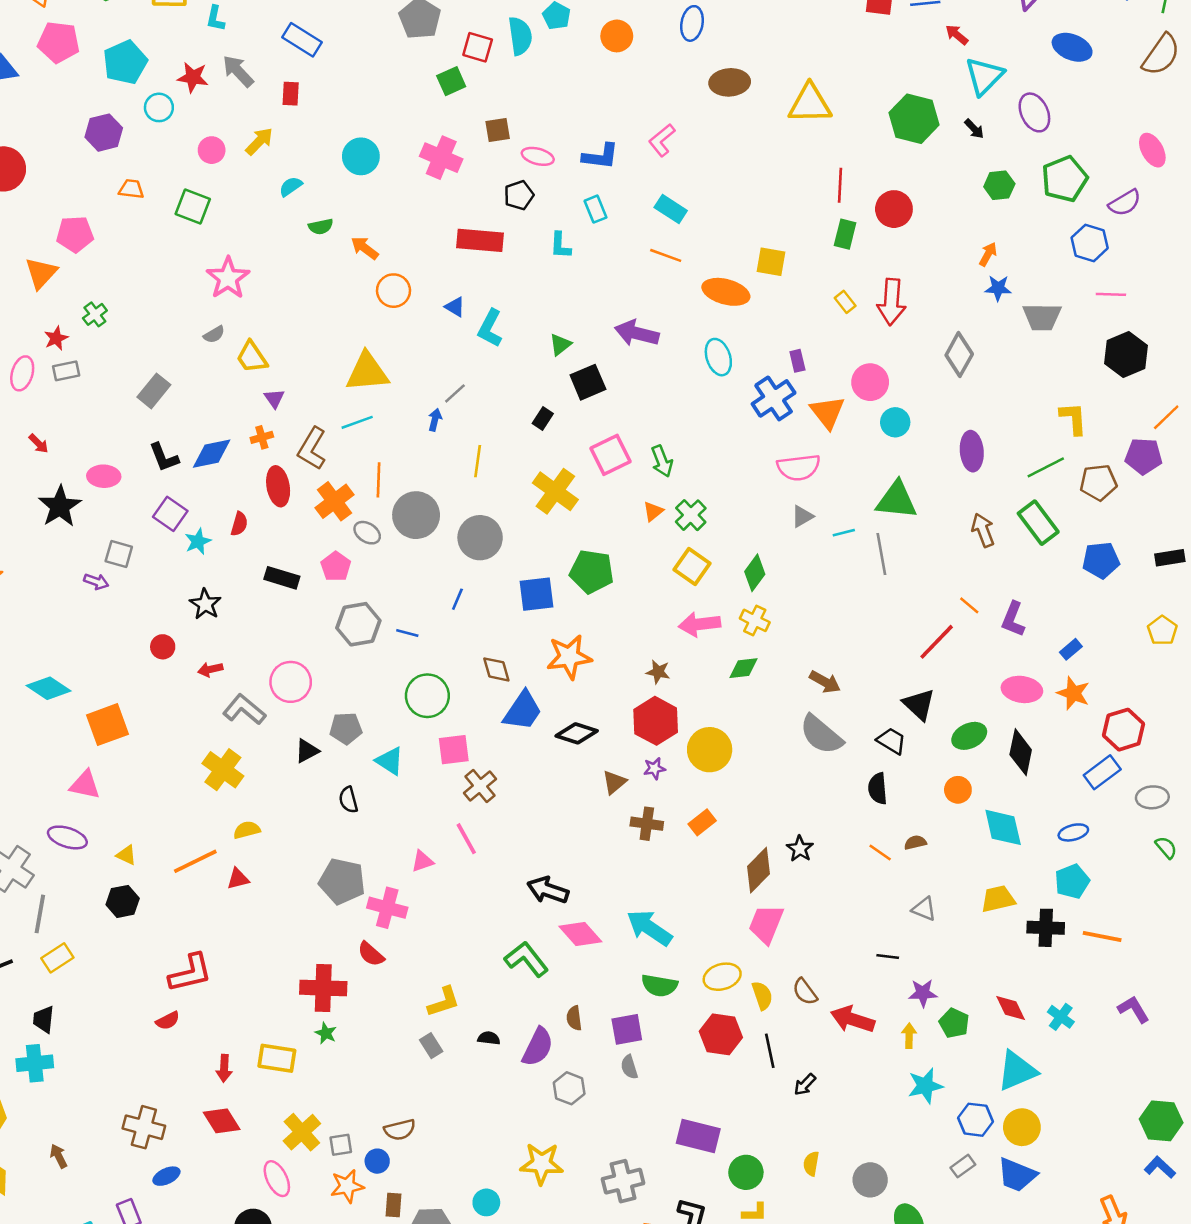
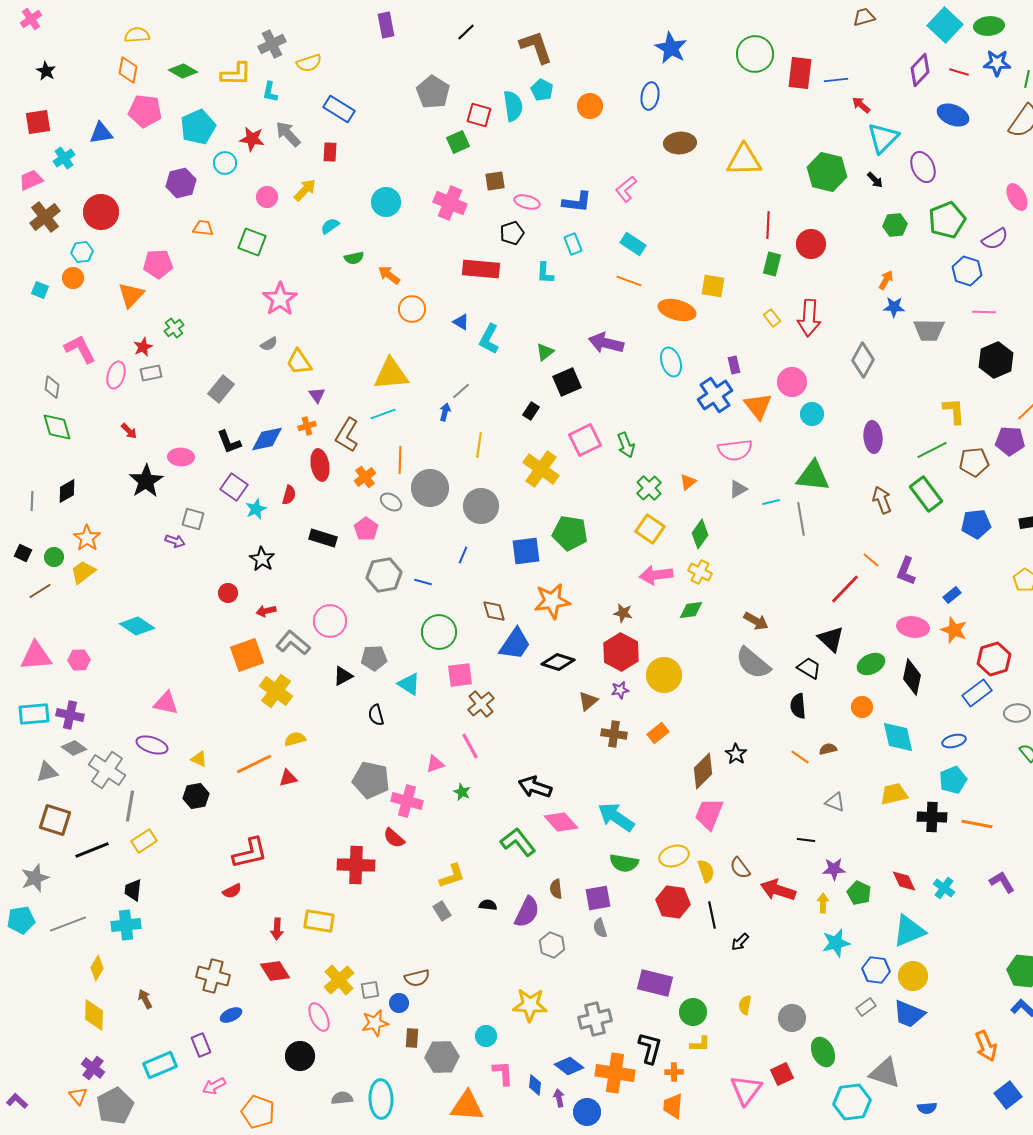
orange cross: (335, 501) -> (365, 477), size x0.7
orange triangle: (653, 511) -> (688, 482), moved
orange square: (108, 725) -> (247, 655), moved
green star: (326, 1033) -> (462, 792), moved

